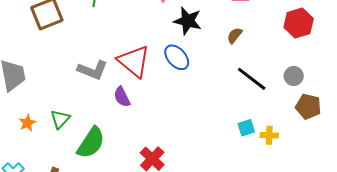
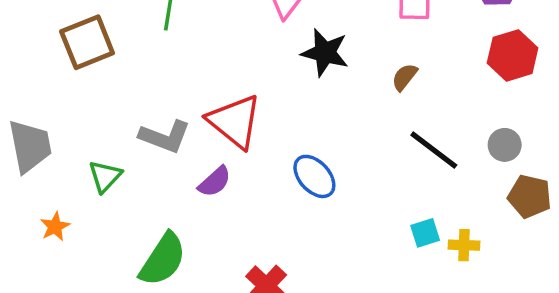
blue ellipse: (177, 57) -> (314, 176), moved
purple semicircle: (122, 97) -> (215, 182), turned -105
green triangle: (60, 119) -> (105, 176), moved

